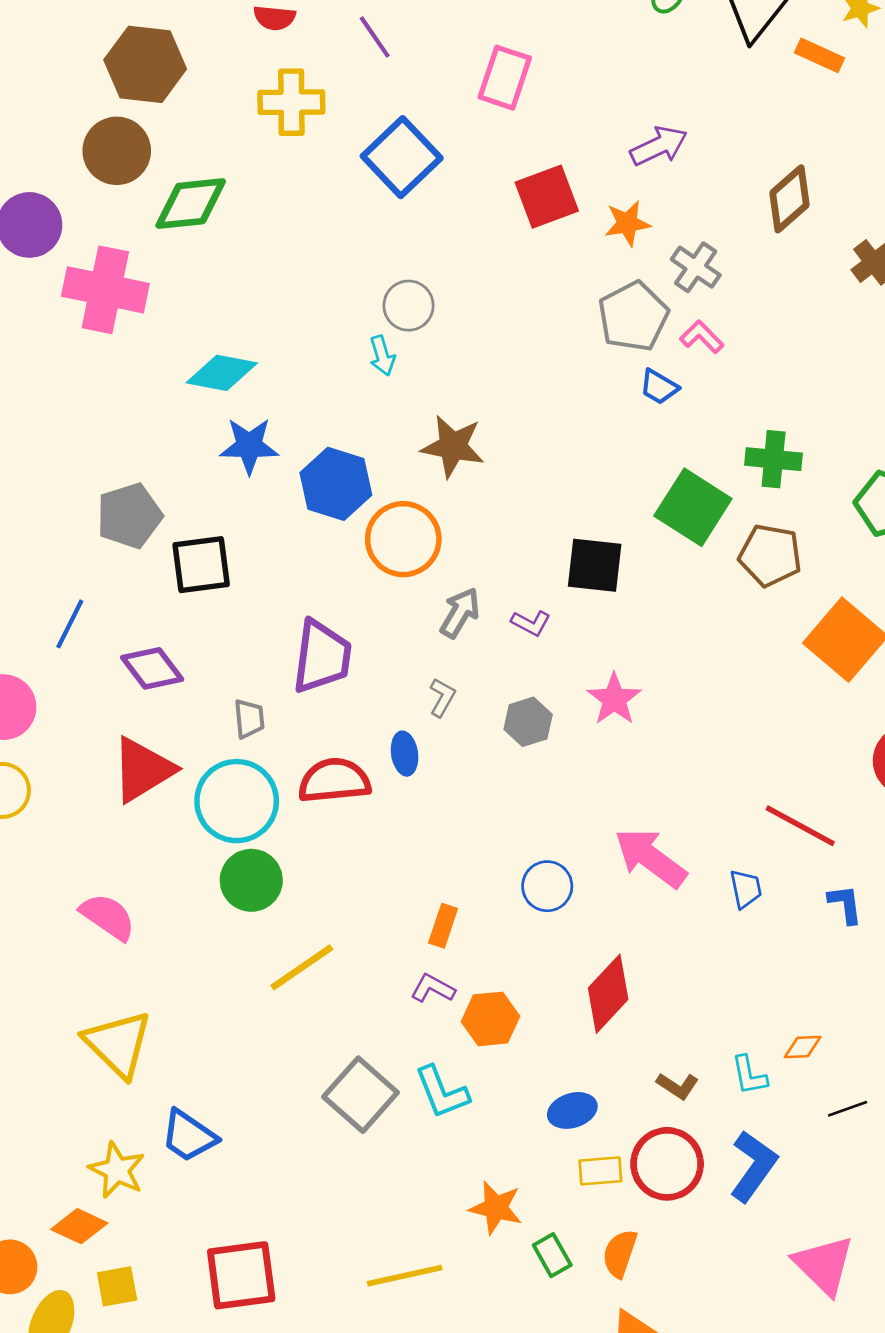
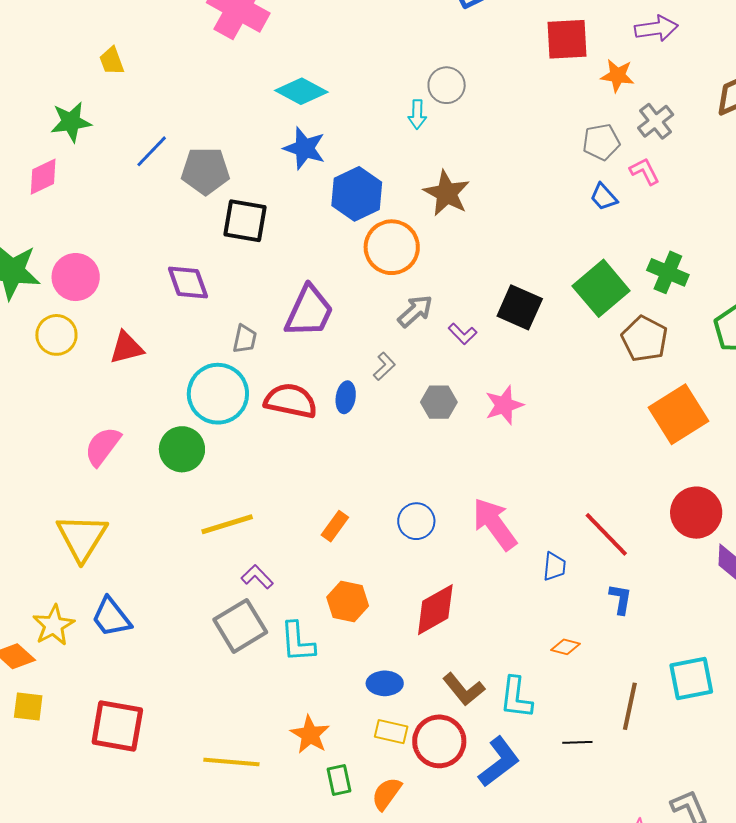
gray pentagon: (633, 316) -> (601, 142), size x0.7
blue line: (70, 624) -> (152, 151), moved
red triangle: (143, 770) -> (126, 348), moved, size x0.7
green circle: (251, 880) -> (182, 449), moved
pink semicircle: (108, 917) -> (103, 446), turned -105
purple L-shape: (433, 988) -> (257, 577), moved
orange diamond: (803, 1047) -> (565, 647), moved
cyan L-shape: (749, 1075) -> (516, 698), size x1.4
brown L-shape: (678, 1086) -> (464, 689), size x1.4

